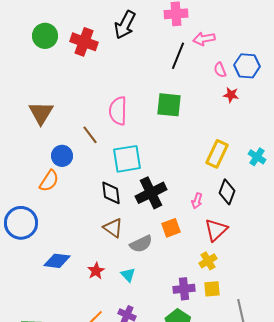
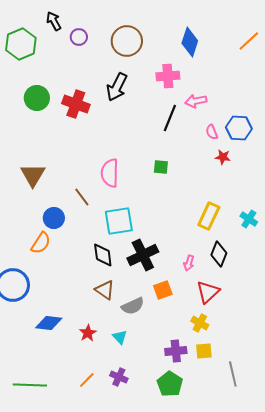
green square: (169, 105) -> (161, 167), size x0.6
yellow cross: (208, 261) -> (200, 323), turned -30

